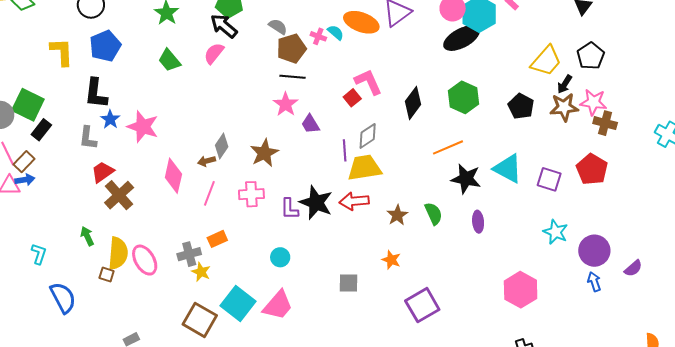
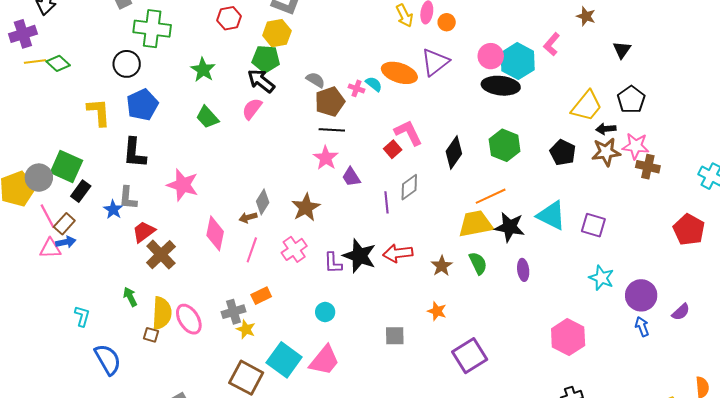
black ellipse: (462, 38) -> (501, 86), turned 36
black arrow: (565, 84) -> (606, 129), turned 54
blue star: (110, 119) -> (113, 210), moved
yellow trapezoid: (364, 168) -> (475, 224), moved
red pentagon: (592, 169) -> (689, 230), moved
pink cross: (251, 194) -> (294, 249), turned -30

